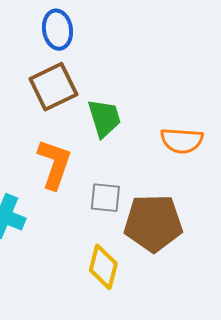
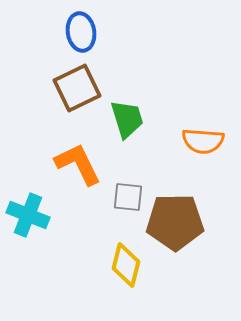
orange L-shape: (54, 164) -> (78, 164), turned -45

